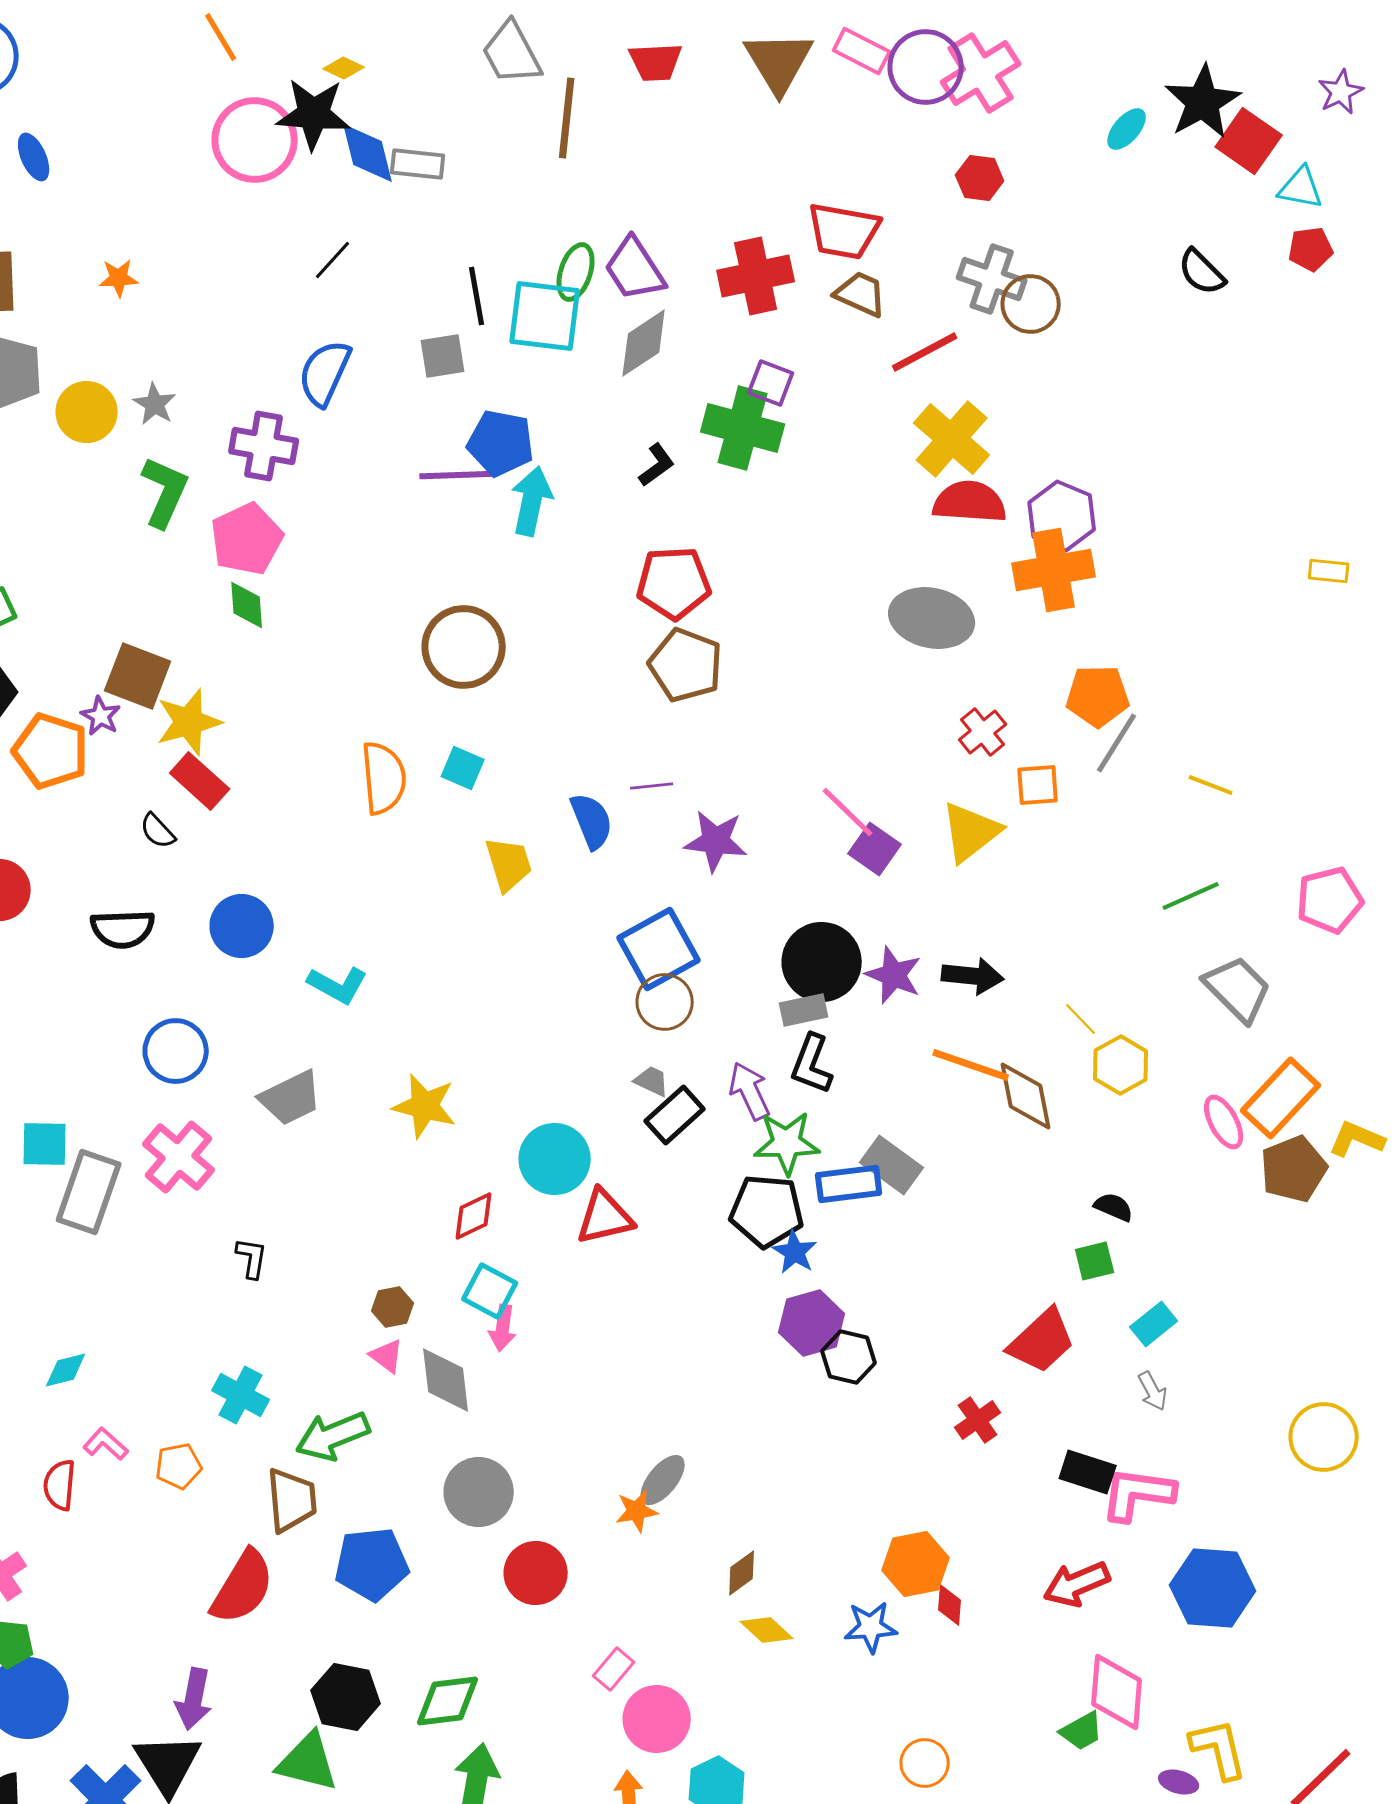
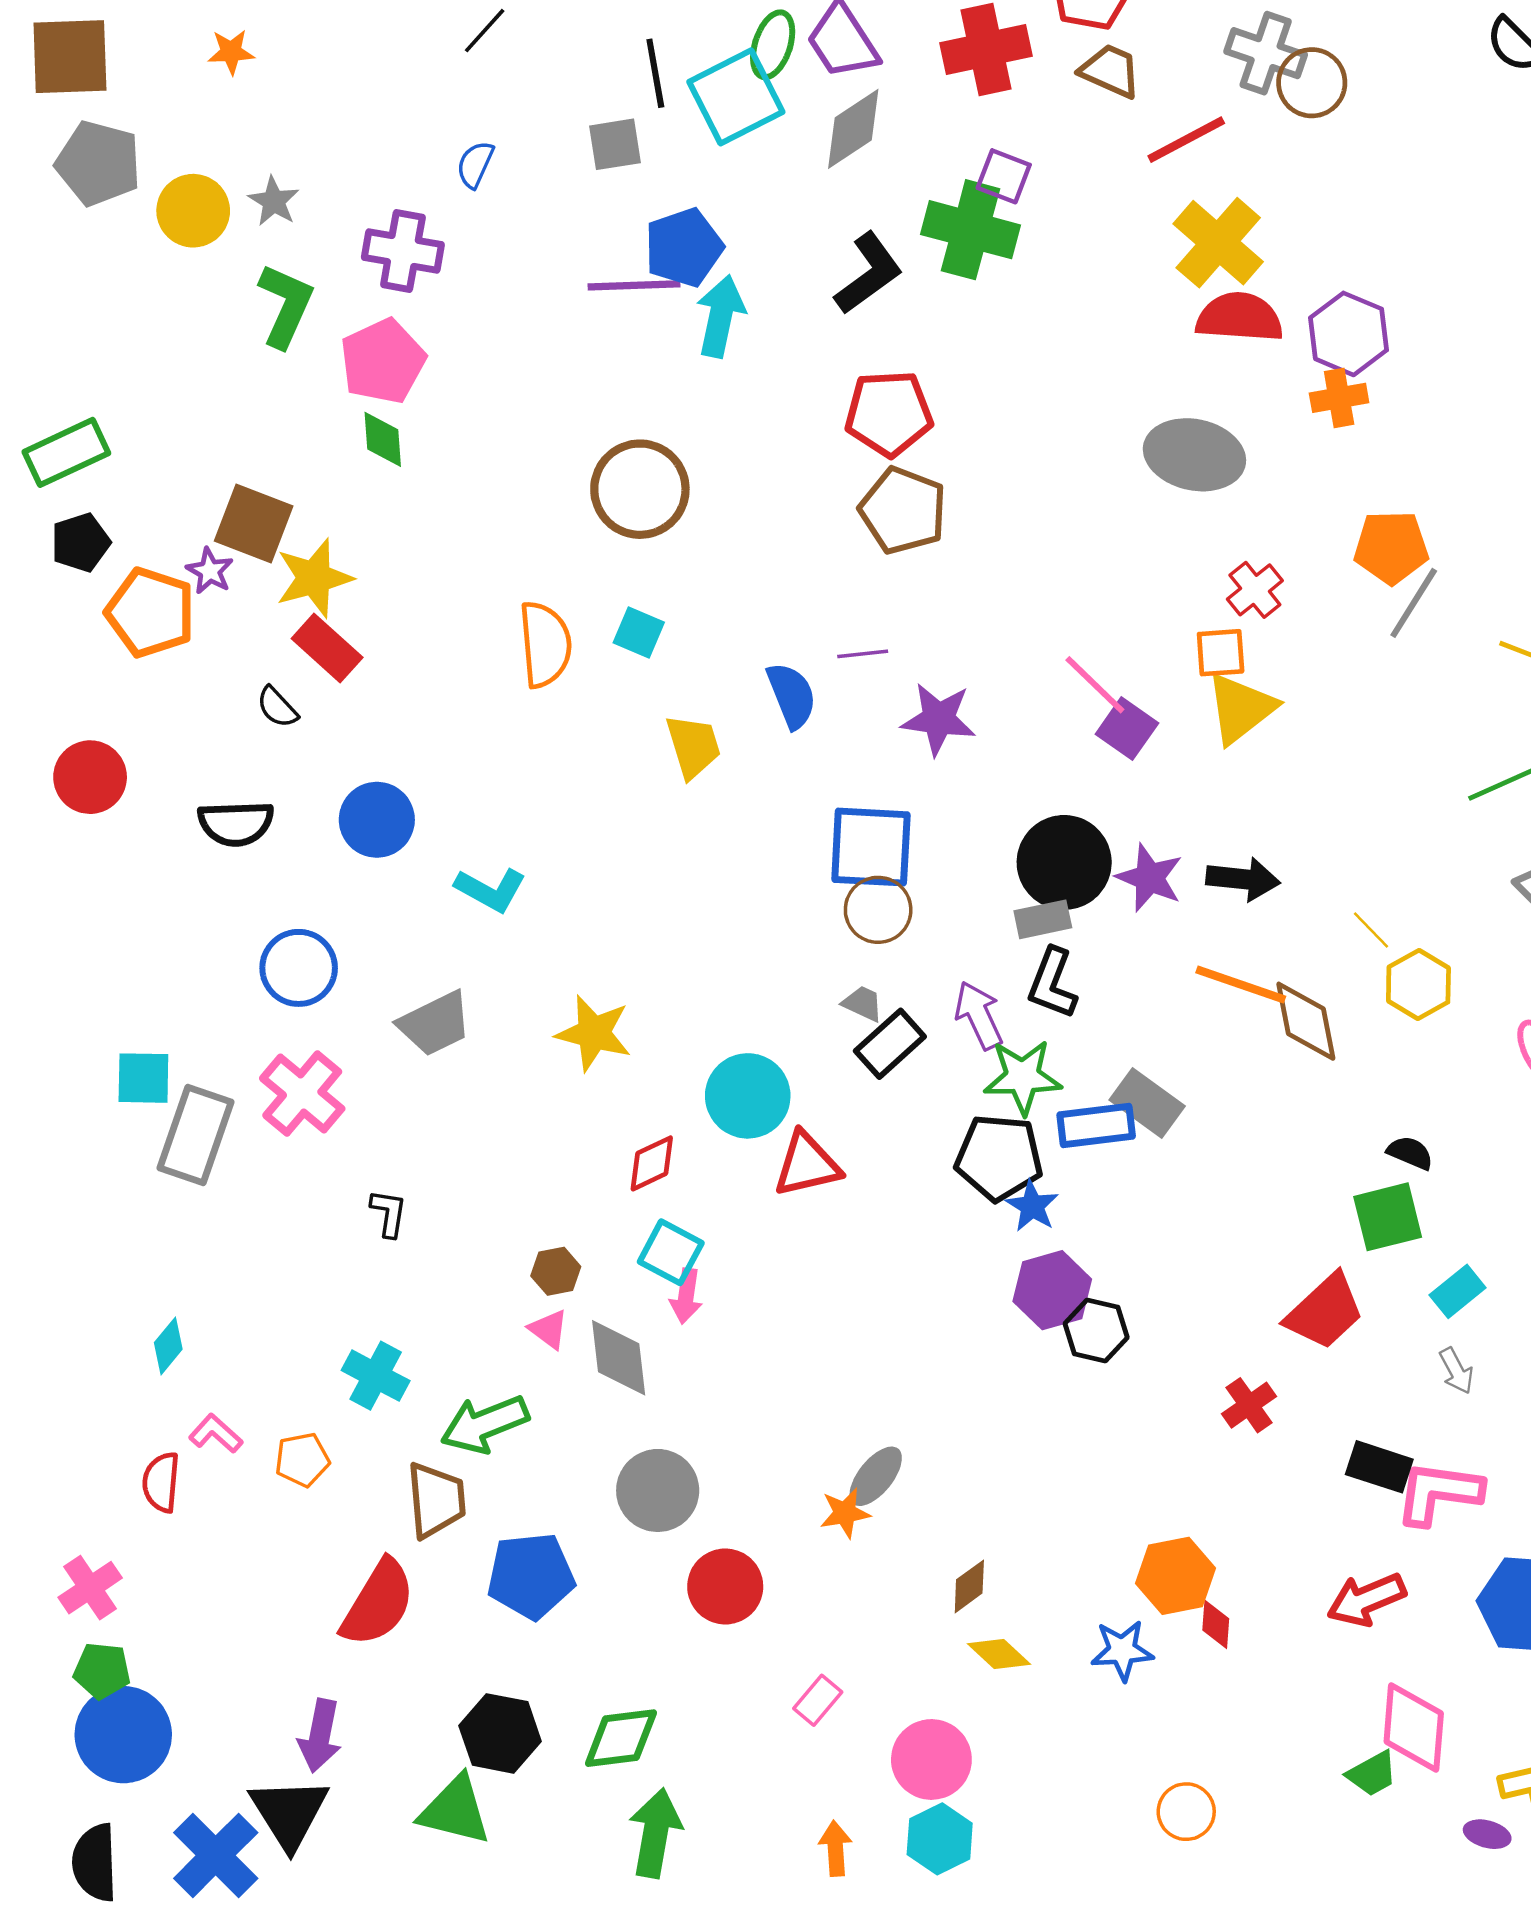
cyan square: (545, 316) -> (736, 97), turned -34
blue semicircle: (325, 373) -> (475, 164), size x0.6
blue pentagon: (501, 443) -> (684, 247), turned -30
black L-shape: (657, 465) -> (869, 273), size x1.6
orange cross: (1054, 570) -> (1339, 398), size x0.6
orange square: (1038, 785) -> (1221, 653), moved
blue square: (659, 949) -> (871, 847), turned 32
green square: (1095, 1261) -> (1388, 1217), size x1.5
cyan diamond: (66, 1370) -> (168, 1346), turned -36
pink circle: (657, 1719) -> (931, 1759), moved

